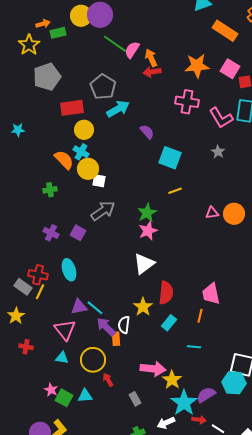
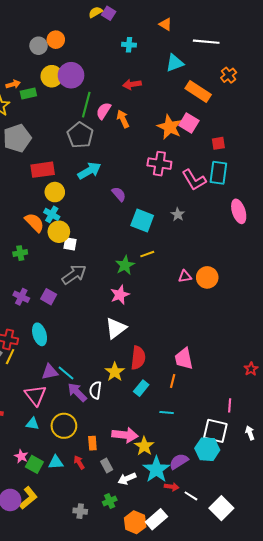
green line: (115, 44) -> (86, 105), turned 70
orange star: (197, 66) -> (170, 127), turned 30
pink square: (230, 69) -> (189, 123), moved
red arrow: (152, 72) -> (132, 84), moved
gray pentagon: (103, 87) -> (80, 135), moved
gray star: (218, 152) -> (178, 214), moved
green star: (147, 213) -> (125, 265), moved
orange rectangle: (116, 339) -> (92, 443), moved
red arrow: (108, 380) -> (79, 462), moved
white arrow: (166, 423) -> (127, 479), moved

